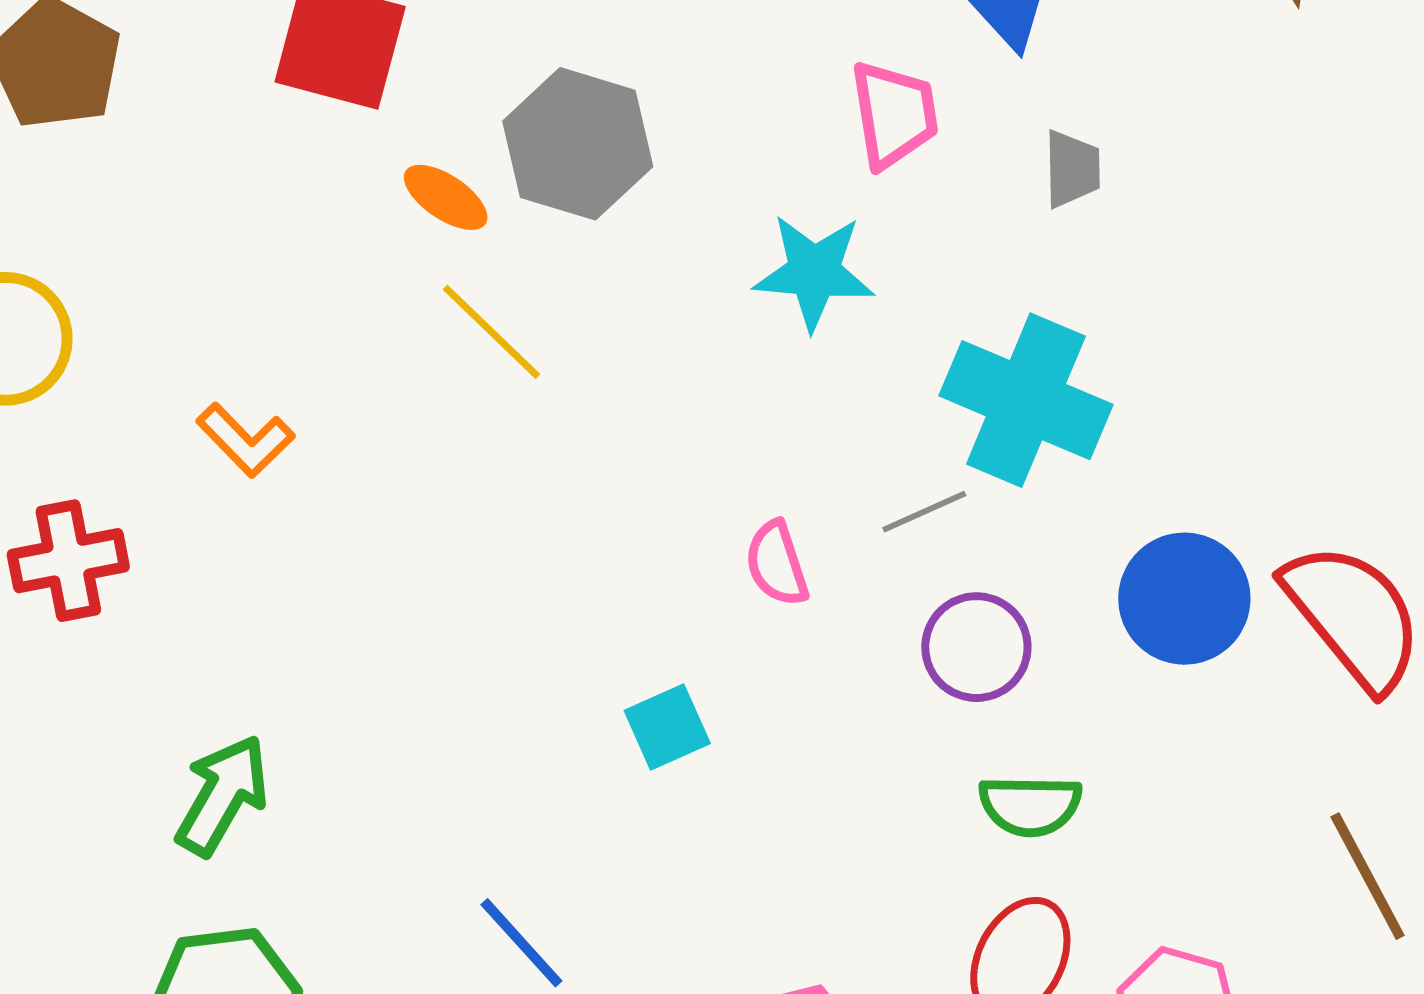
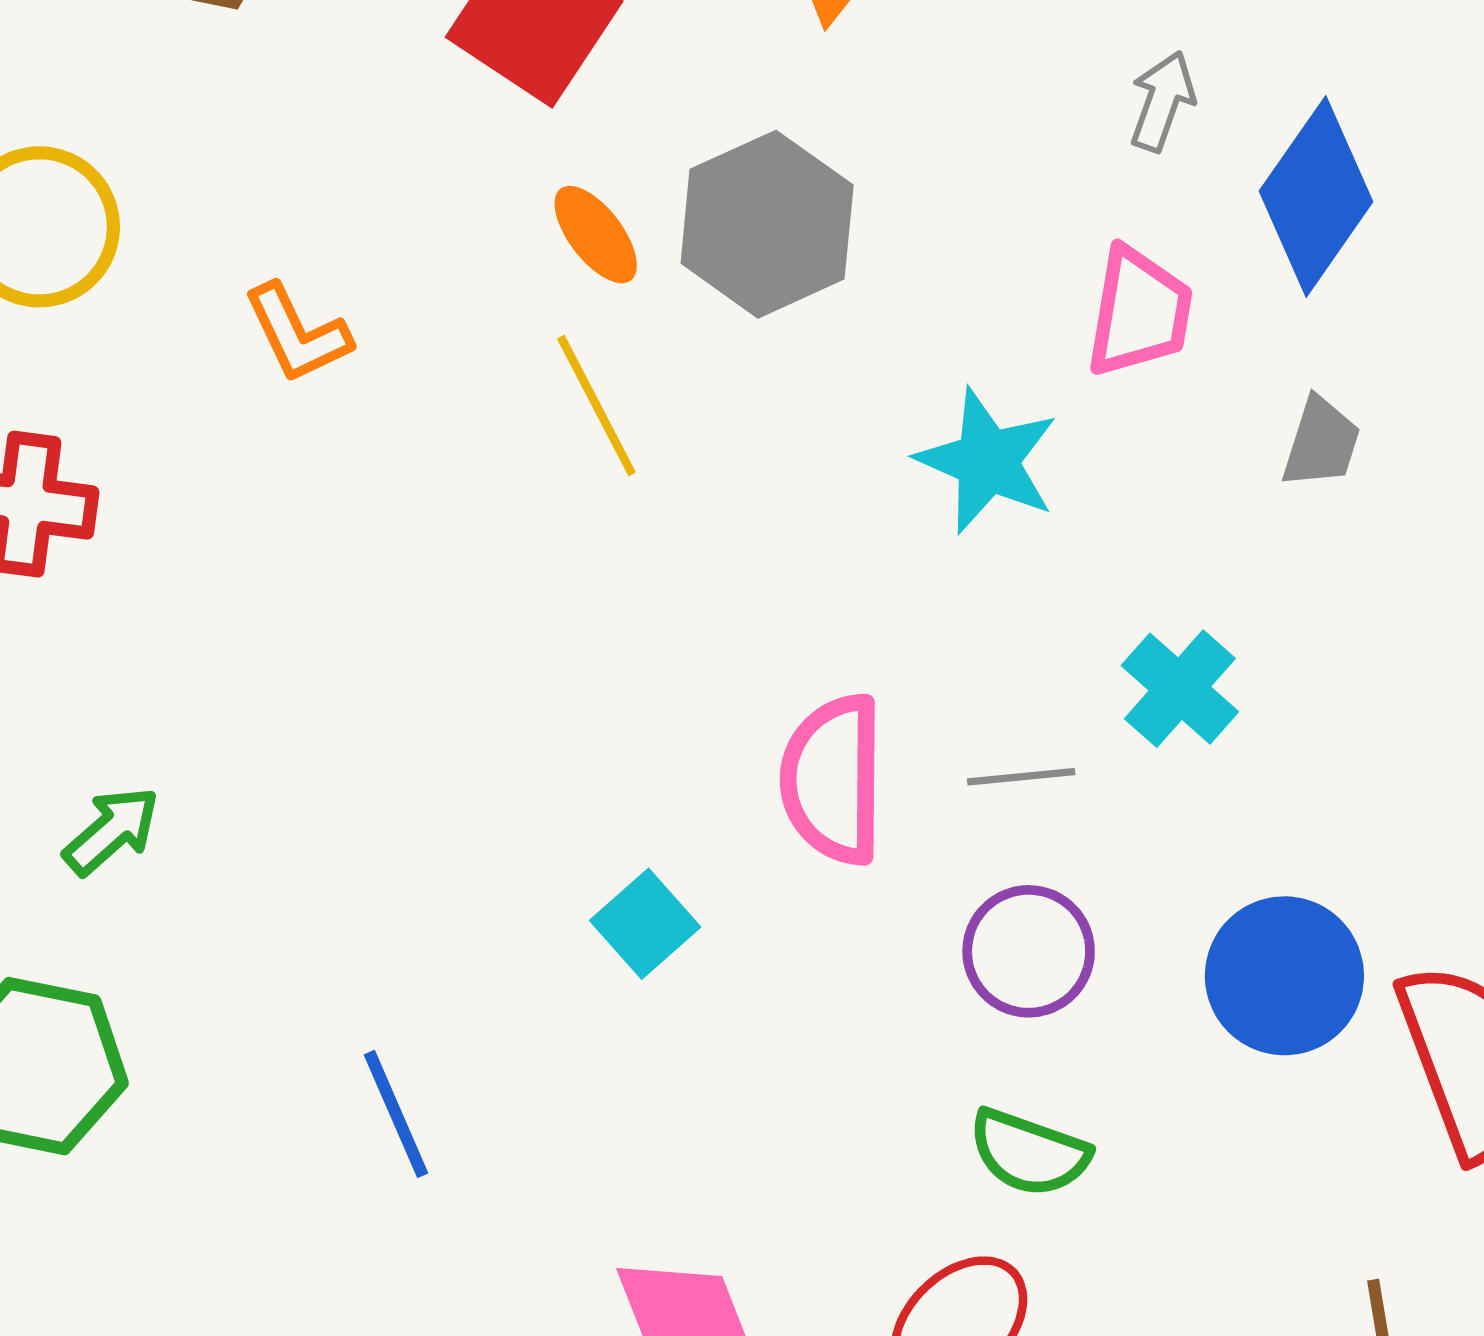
cyan cross: (1026, 400) -> (1180, 689), size x0.6
orange L-shape: (245, 440) -> (297, 333), moved
pink semicircle: (777, 564) -> (833, 779), size x1.6
cyan square: (667, 727) -> (645, 924), turned -36
green arrow: (222, 795) -> (112, 831), size x0.7

